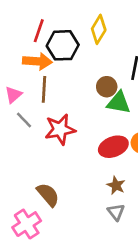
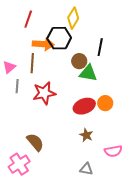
black hexagon: (63, 45) -> (59, 38), moved
orange arrow: (37, 61) -> (43, 44), moved
gray line: (24, 120) -> (17, 86), turned 48
gray triangle: (116, 212) -> (86, 169), moved, turned -40

